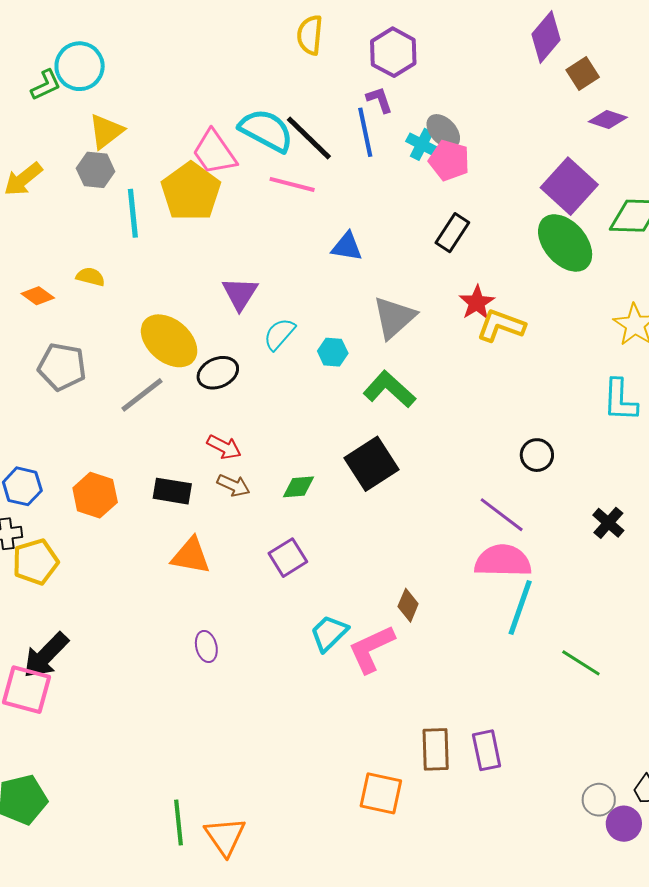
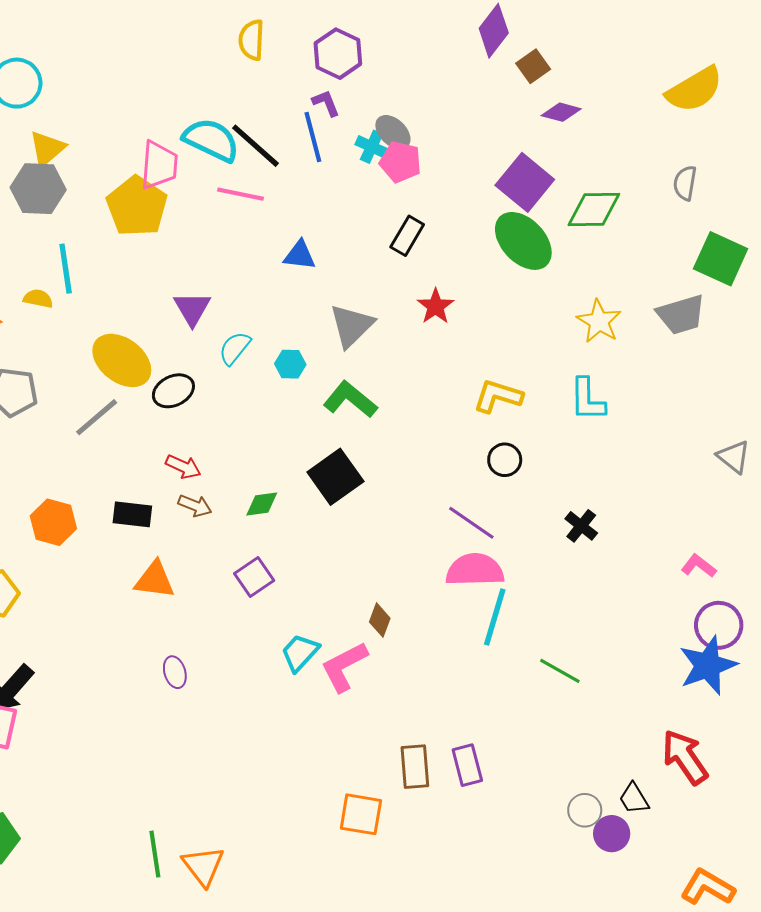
pink trapezoid: (214, 152) -> (159, 165), turned -138
gray hexagon: (96, 170) -> (38, 189), size x1.4
cyan line: (133, 213) -> (66, 269), moved
yellow L-shape: (501, 326) -> (498, 396), moved

